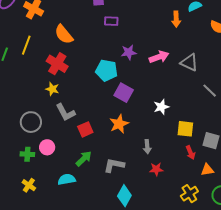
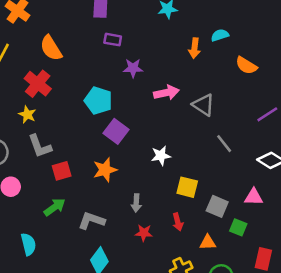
purple star: (129, 52) -> (133, 68), moved
red arrow: (191, 153) -> (178, 222), moved
cyan semicircle: (67, 179) -> (28, 244), moved, turned 78

